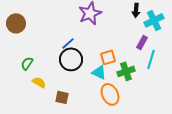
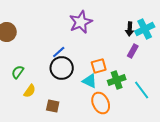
black arrow: (136, 10) -> (130, 29), moved
cyan line: (151, 59) -> (142, 90), moved, turned -54
yellow semicircle: (39, 82) -> (30, 91), turned 96

